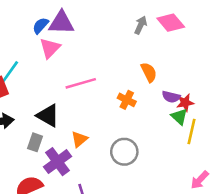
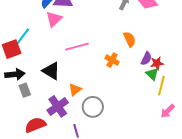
purple semicircle: (171, 97) -> (146, 58), turned -80
gray rectangle: (35, 142) -> (25, 90), moved, turned -40
gray circle: (124, 152) -> (93, 107), moved
pink arrow: (200, 180) -> (168, 111), moved

